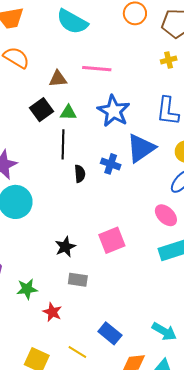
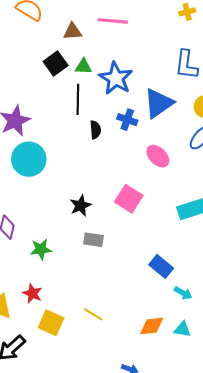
blue star: (114, 111) -> (116, 78), moved
pink ellipse: (166, 215) -> (158, 156), moved
pink square: (112, 240) -> (129, 199), turned -36
red star: (52, 312) -> (32, 293), moved
cyan arrow: (164, 331) -> (183, 293), size x0.7
blue rectangle: (110, 333) -> (161, 266), moved

